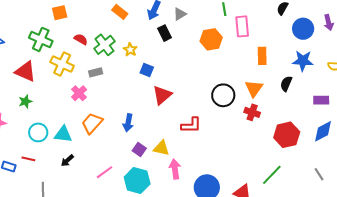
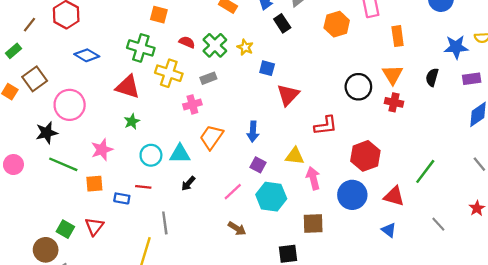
orange square: (60, 13) -> (159, 15), turned 35
blue star: (303, 61) -> (456, 47), moved
black semicircle: (286, 84) -> (432, 77), moved
pink cross: (79, 93) -> (192, 104), turned 35
red hexagon: (287, 135) -> (365, 156), moved
purple square: (139, 150) -> (258, 165), moved

